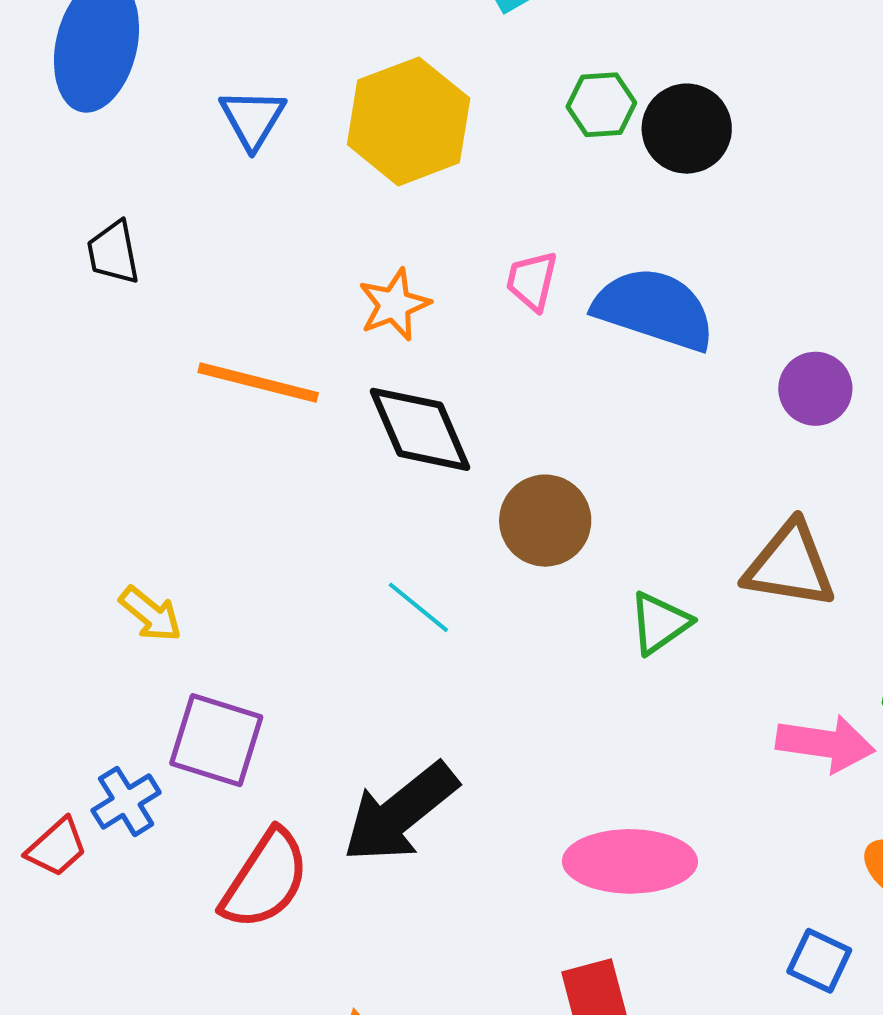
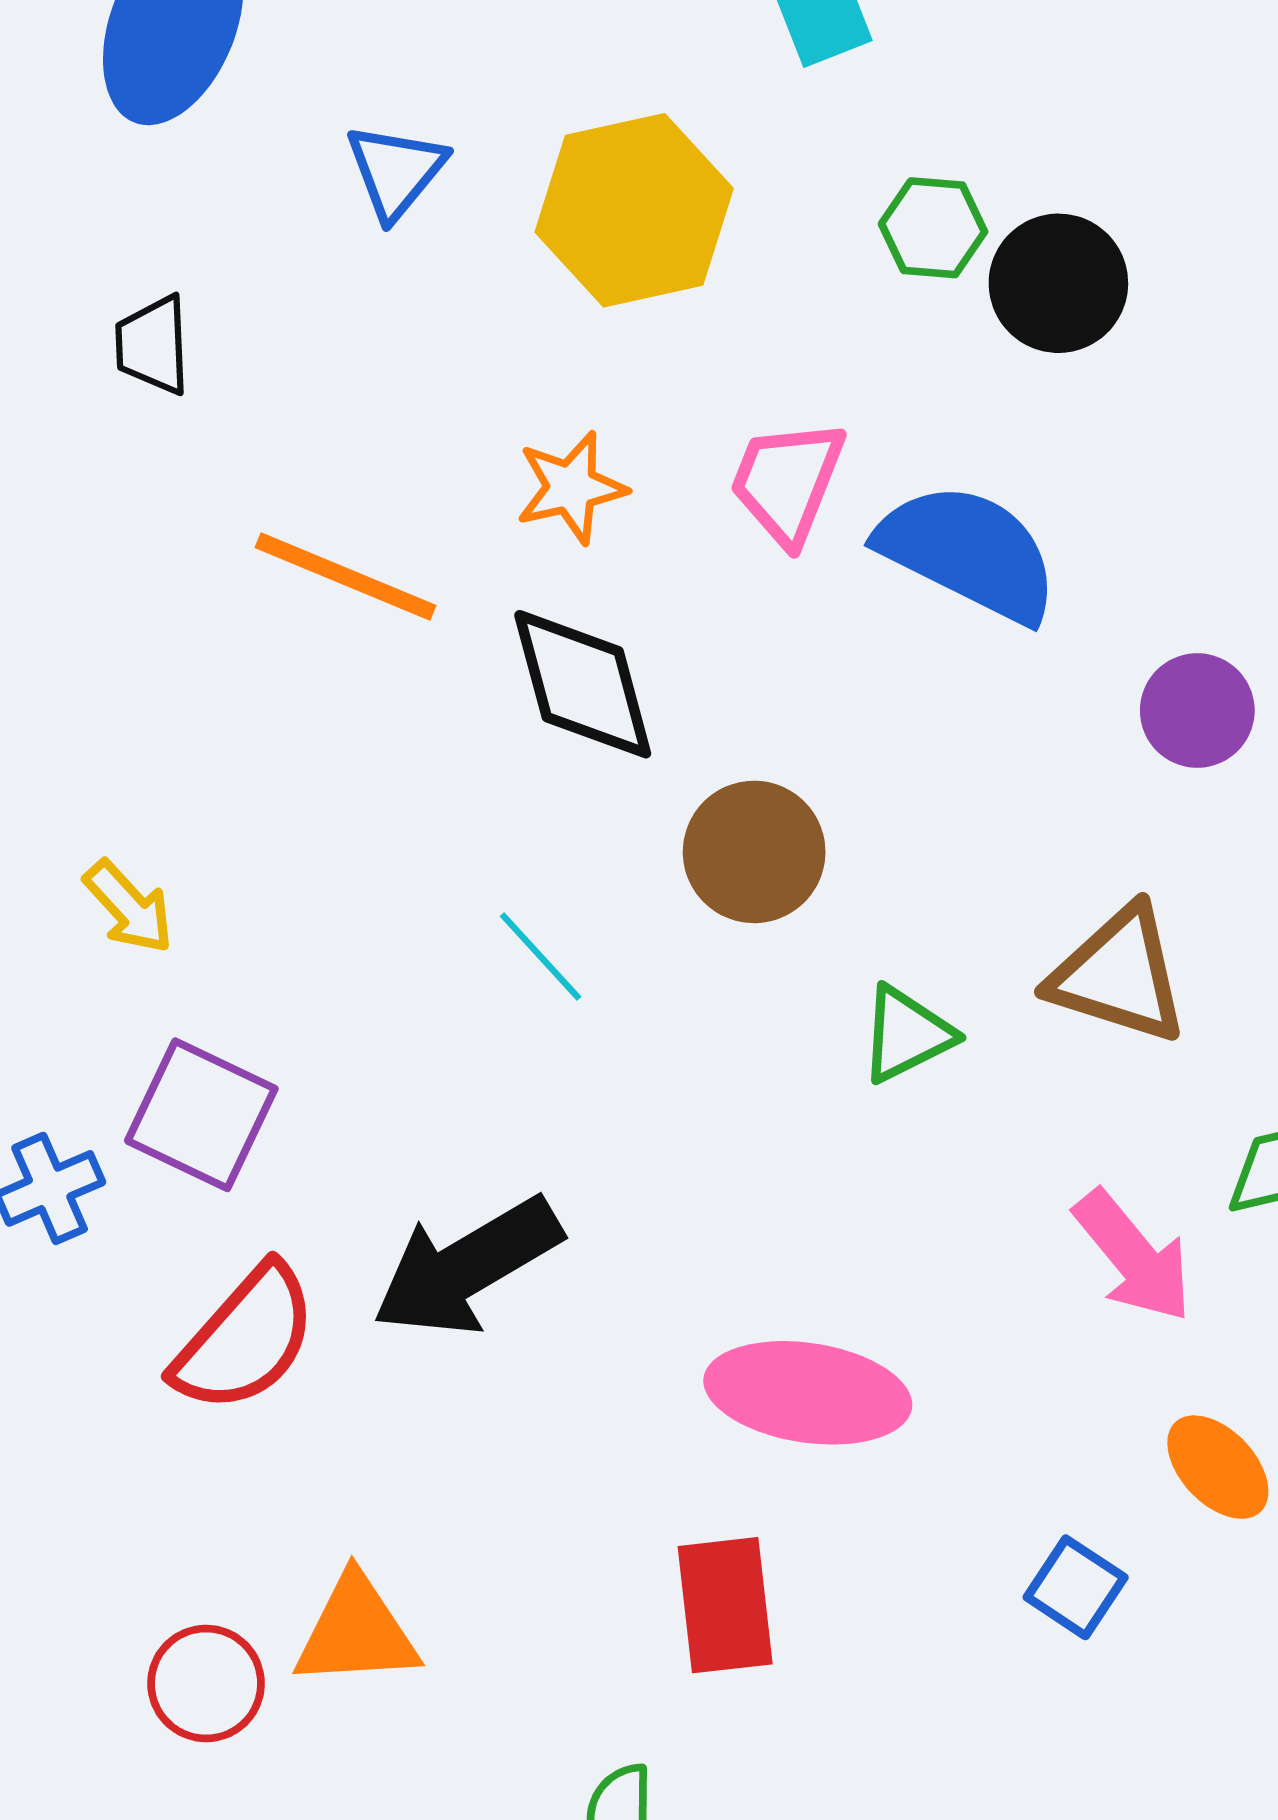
pink trapezoid: (532, 281) -> (787, 482), size x1.4
pink arrow: (825, 744) -> (1133, 1256), turned 34

